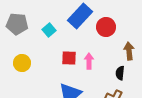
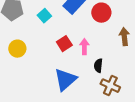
red square: (69, 58) -> (64, 44), turned -35
black semicircle: (120, 73) -> (98, 66), moved

